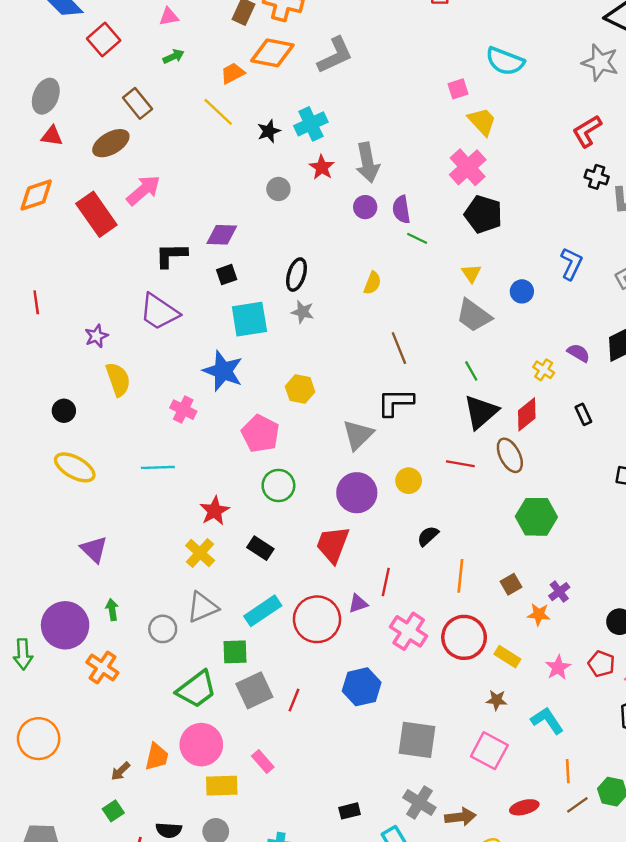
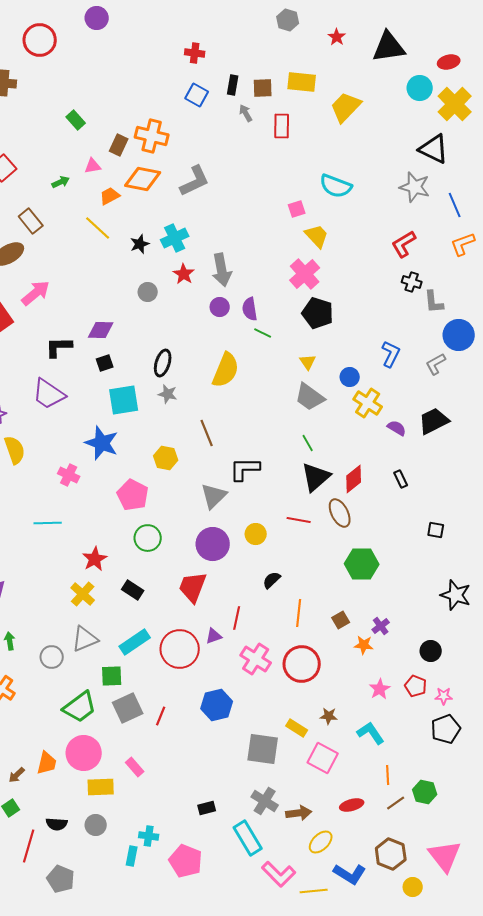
pink triangle: (169, 17) -> (93, 166), moved
yellow semicircle: (372, 283) -> (226, 370), size x1.8
brown line: (399, 348) -> (207, 433), moved
yellow cross: (544, 370) -> (368, 403), moved, size x1.6
yellow rectangle: (507, 657) -> (297, 728), moved

